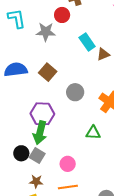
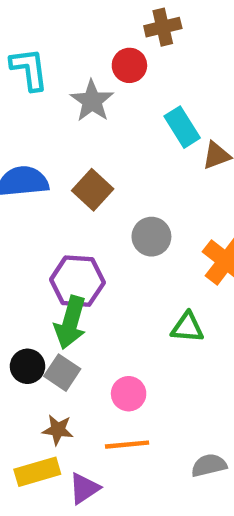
gray star: (46, 32) -> (92, 101), turned 30

